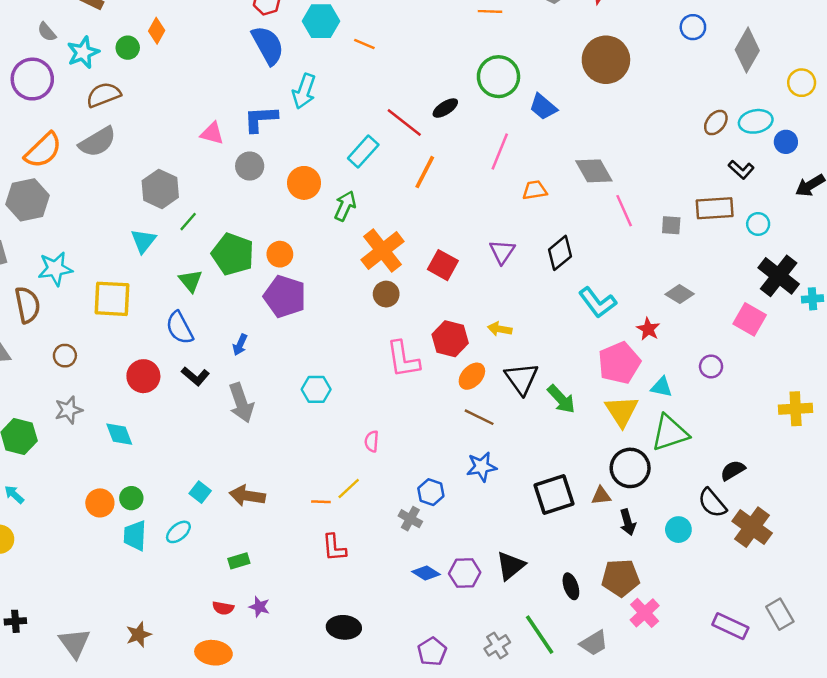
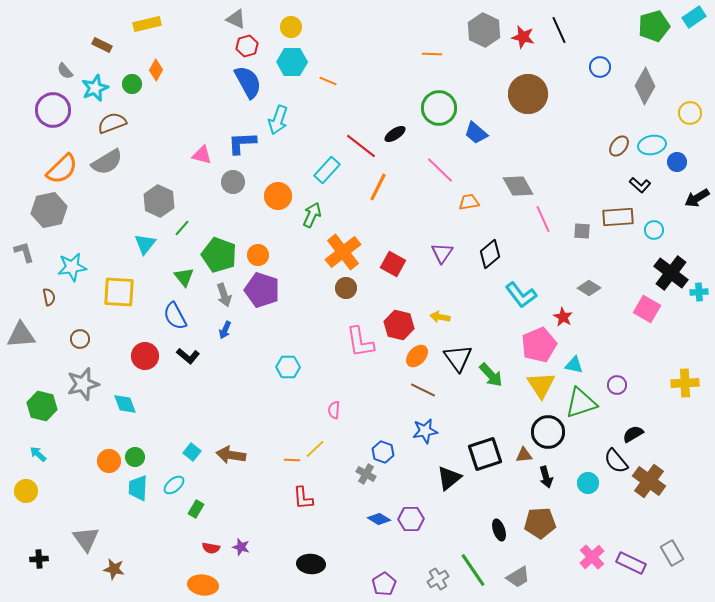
pink line: (500, 152) -> (440, 170), turned -68
brown semicircle: (27, 305) -> (49, 297), size x0.6
purple circle: (711, 366) -> (617, 385), moved
gray arrow: (241, 403) -> (224, 295), moved, size x0.7
gray star: (69, 410) -> (83, 384), size x1.4
green rectangle: (239, 561) -> (196, 509), moved, turned -42
black triangle: (511, 566) -> (449, 478), moved
pink cross: (645, 613) -> (592, 557), moved
brown star: (139, 635) -> (114, 569), moved, turned 30
gray triangle: (75, 643) -> (86, 539), moved

